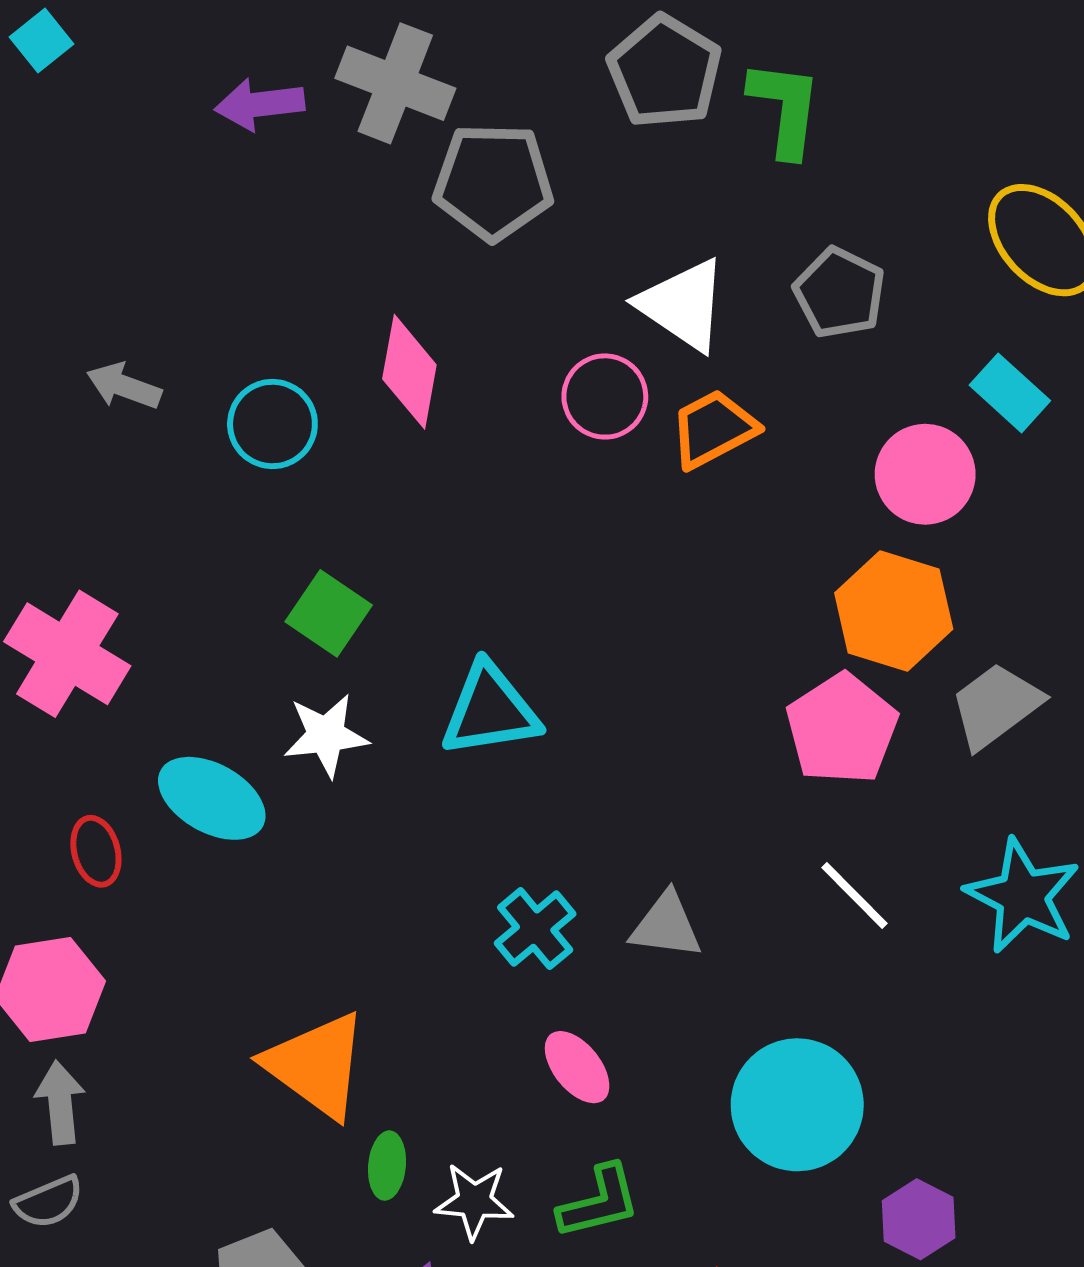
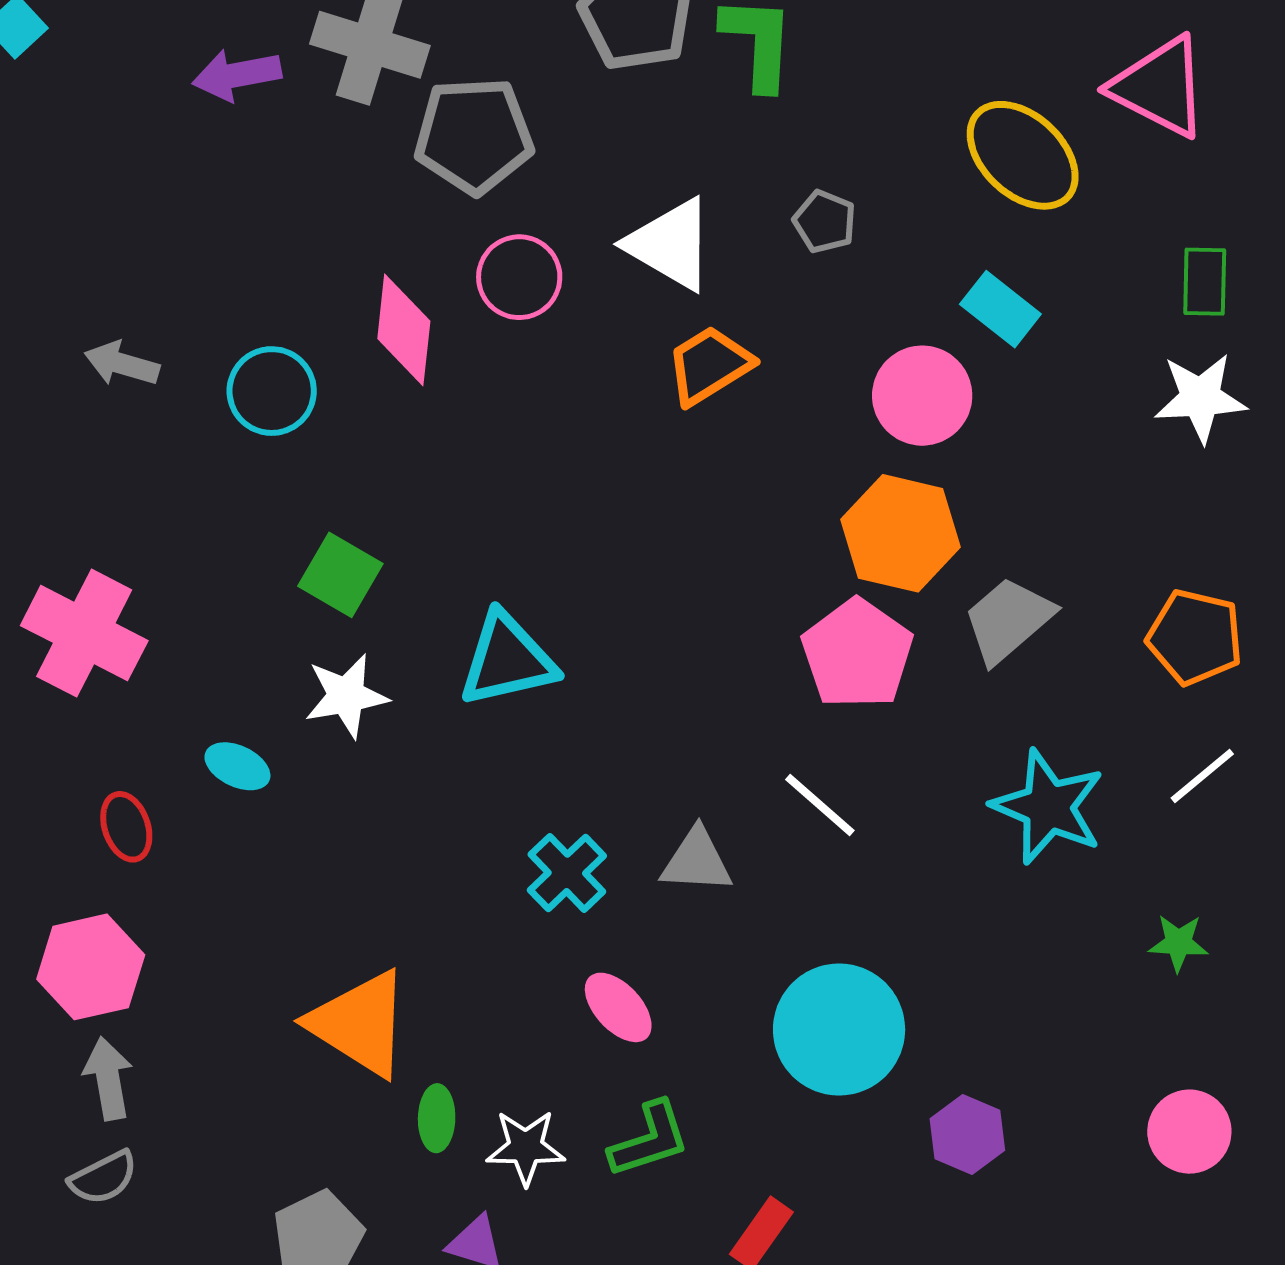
gray pentagon: (839, 293) -> (825, 222), size x0.7
pink circle: (605, 396) -> (519, 277), moved
cyan ellipse: (212, 798) -> (237, 766), size x0.6
white line: (855, 896) -> (820, 805), moved

